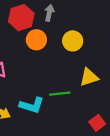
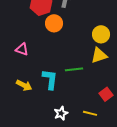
yellow circle: (73, 41) -> (101, 34), moved
cyan L-shape: (32, 105) -> (50, 79), turned -100

